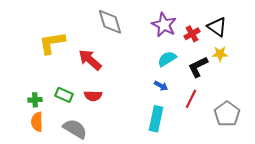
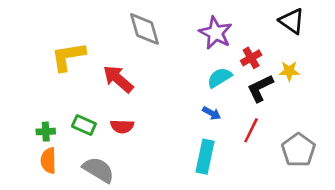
black triangle: (217, 27) -> (292, 21), moved
red cross: (192, 34) -> (251, 58), moved

